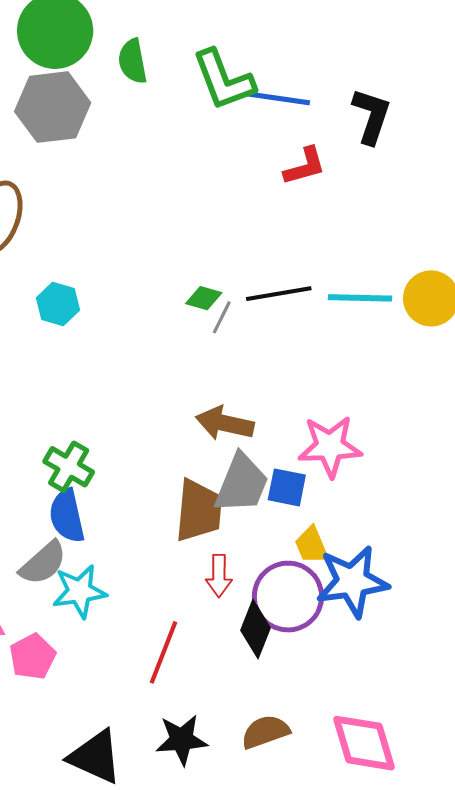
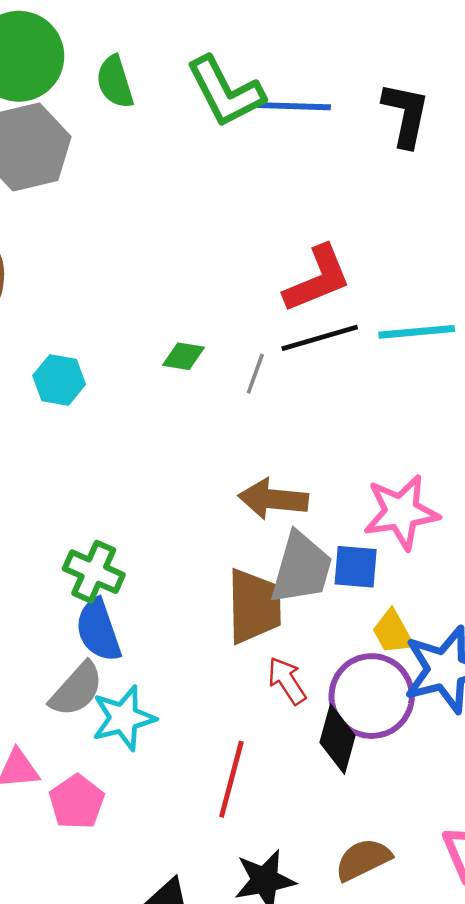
red L-shape: (305, 166) -> (317, 279), moved, size x1.4
green diamond: (204, 298) -> (184, 356), moved
red arrow: (219, 576) -> (287, 681), turned 153

